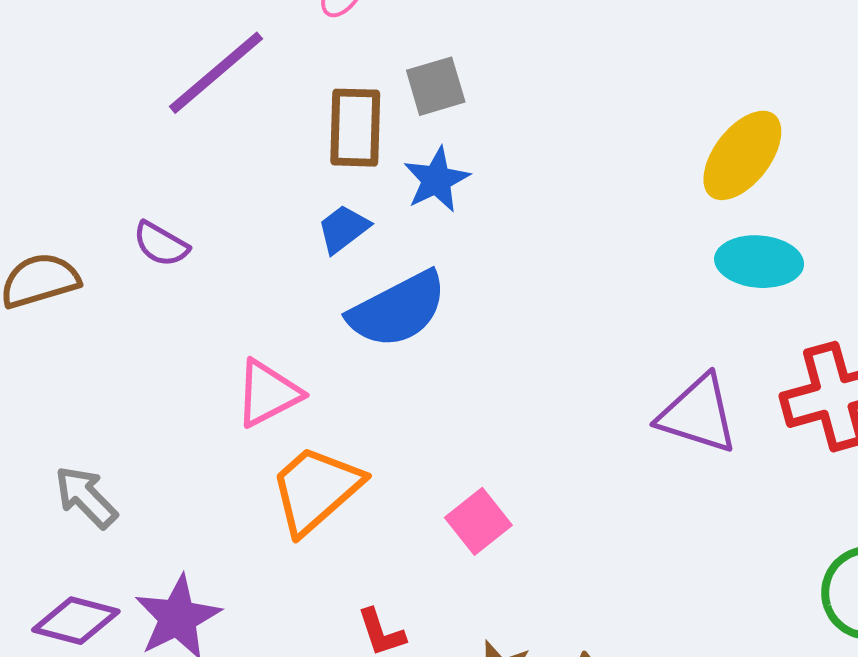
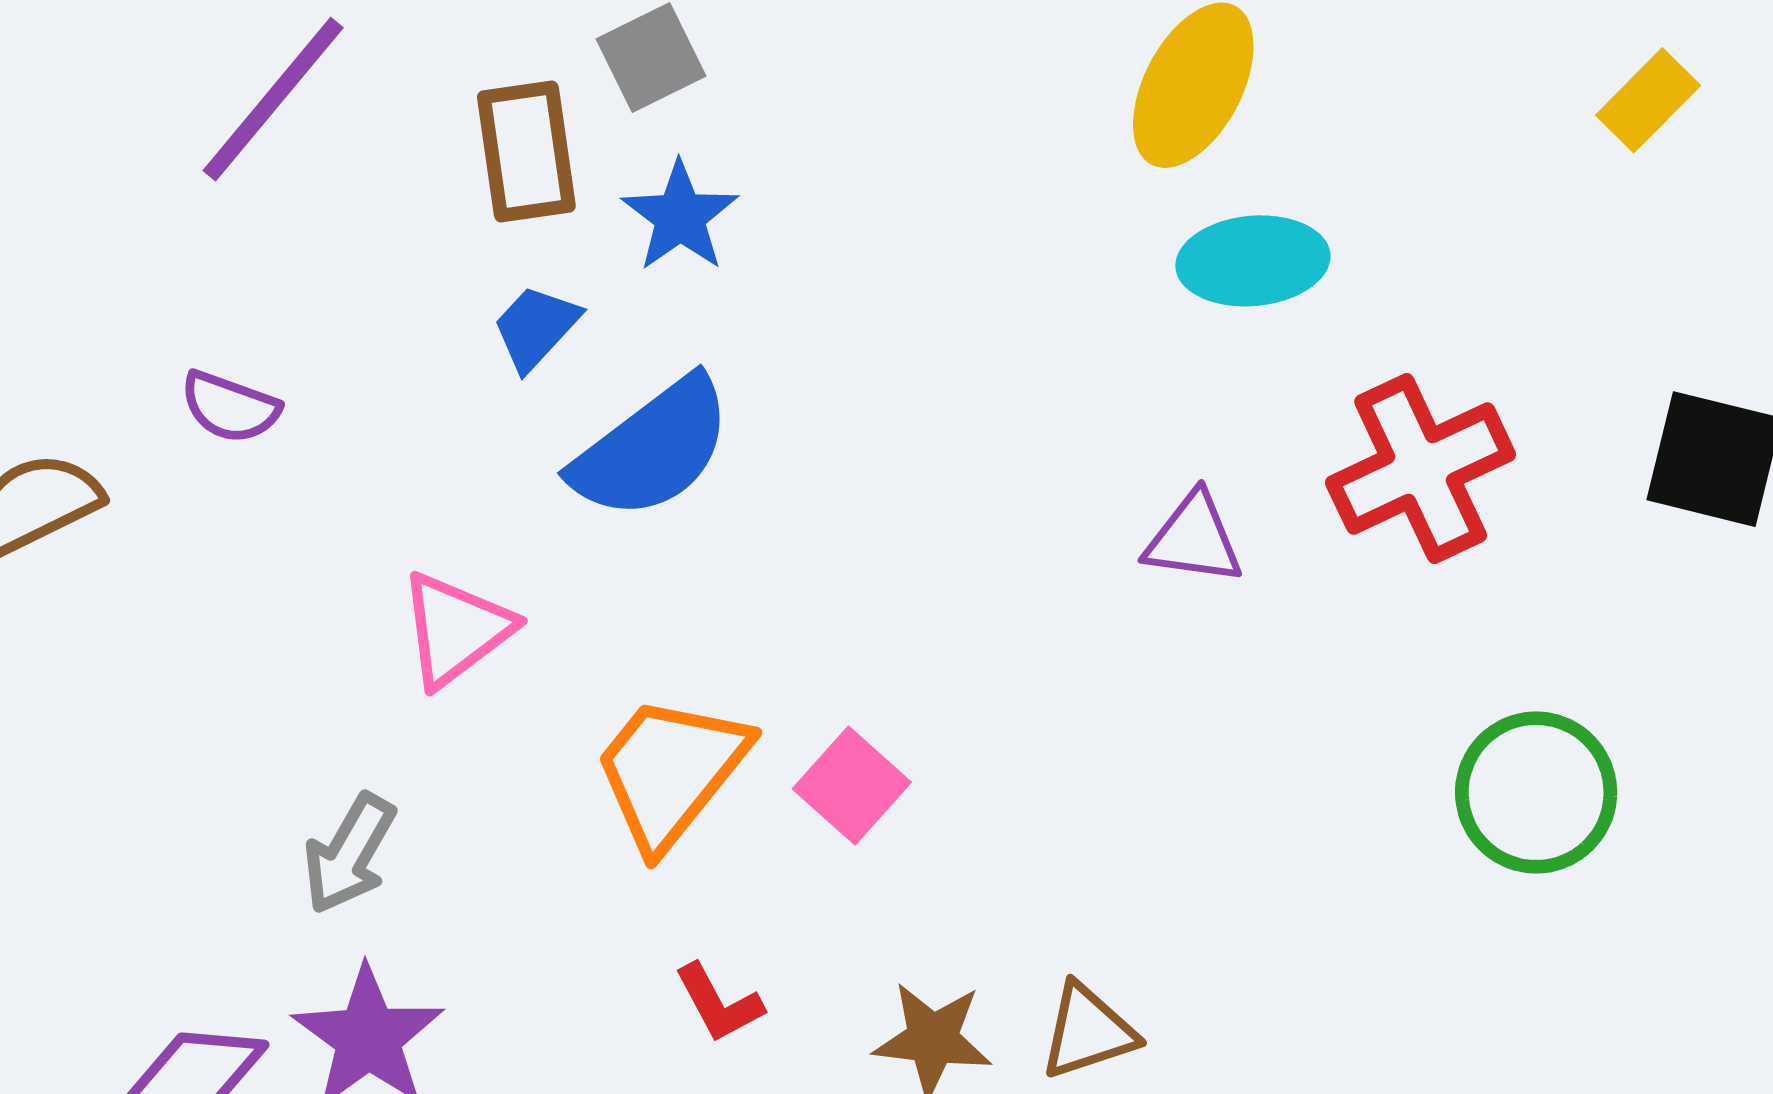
purple triangle: (698, 414) -> (1194, 539), size x0.7
orange trapezoid: (316, 489) -> (671, 771), moved
gray arrow: (86, 497) -> (349, 854), moved, turned -96

